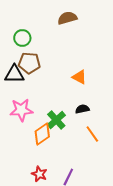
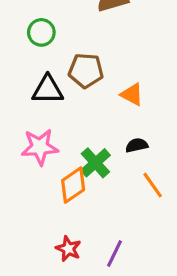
brown pentagon: (29, 63) -> (86, 71), moved
black triangle: (14, 74) -> (48, 90), moved

